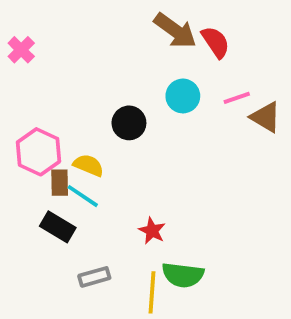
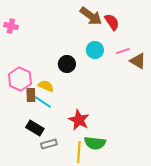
pink cross: (21, 50) -> (11, 26), turned -32
black rectangle: (58, 227) -> (35, 128), moved
red star: (152, 231) -> (79, 120), size x1.5

